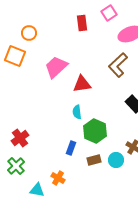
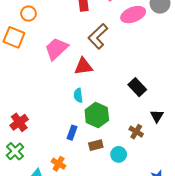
brown L-shape: (118, 65) -> (98, 36), moved
cyan circle: (116, 160) -> (119, 154), moved

